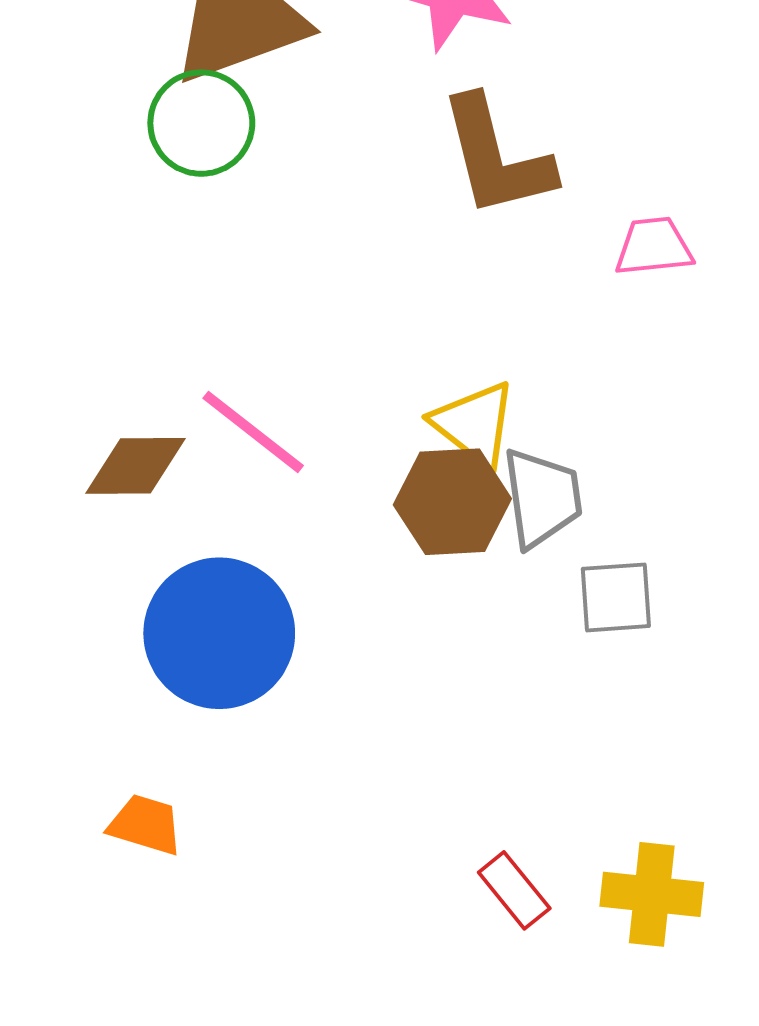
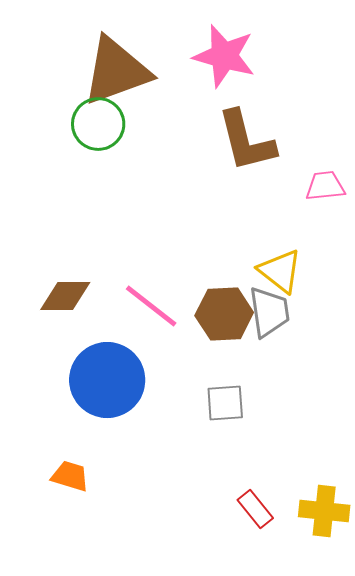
yellow triangle: (474, 424) -> (280, 271), moved
pink line: (253, 432) -> (151, 306), moved
gray square: (616, 597) -> (225, 403), moved

